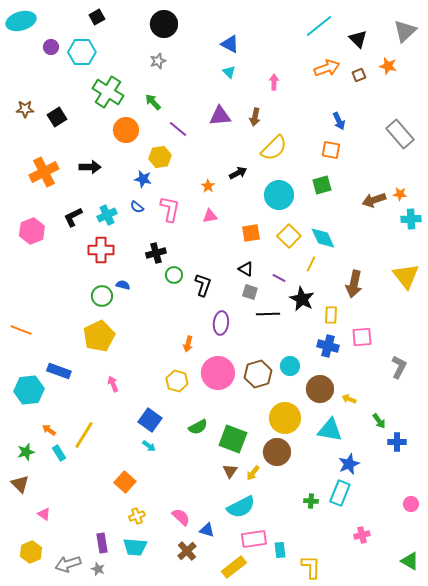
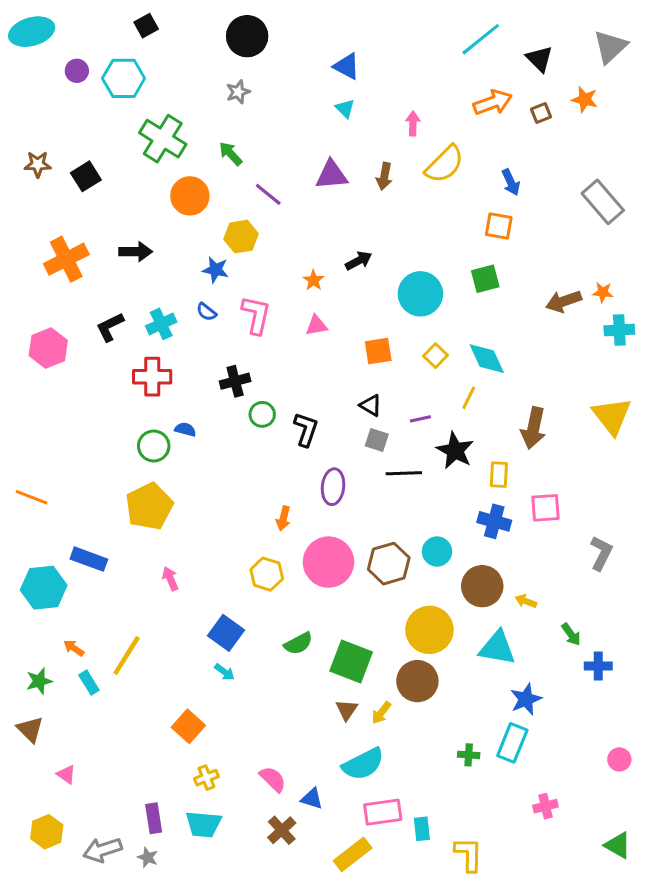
yellow semicircle: (274, 148) -> (445, 164), moved
yellow square: (289, 236) -> (435, 356), size x0.7
purple line: (279, 278) -> (420, 419), turned -40

